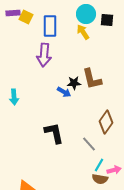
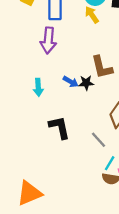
black star: (74, 83) -> (86, 83), moved
cyan arrow: (14, 97) -> (38, 87), moved

